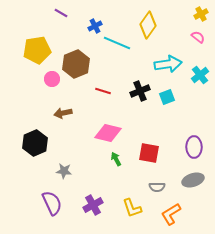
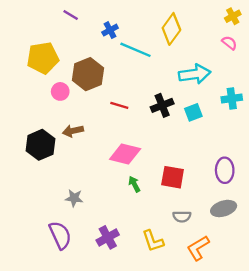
cyan cross: (200, 75) -> (232, 98), moved, turned 30
black hexagon: (35, 143) -> (41, 145), moved

